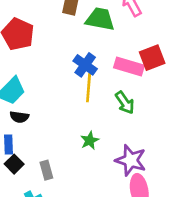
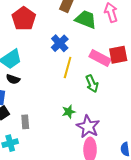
blue cross: (85, 65) -> (60, 43), moved
green star: (90, 141) -> (69, 112), moved

